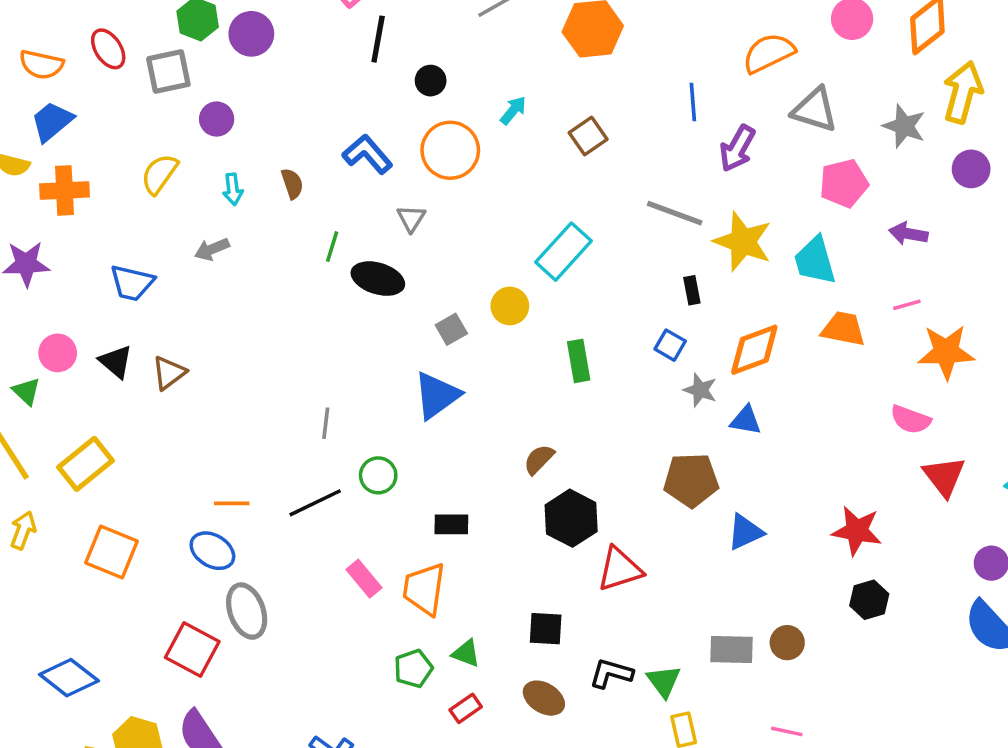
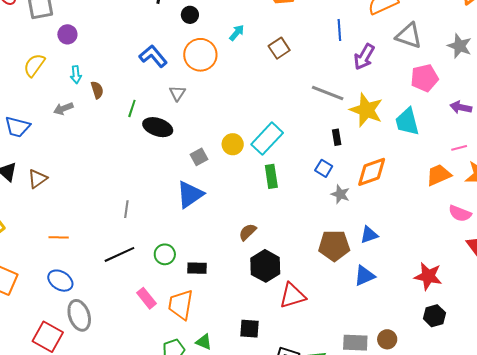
brown semicircle: (292, 184) -> (97, 90), moved
cyan rectangle: (563, 252) -> (267, 139), moved
orange trapezoid: (843, 329) -> (439, 175), moved, turned -36
blue triangle: (746, 420) -> (369, 235), moved, turned -30
green circle: (378, 475) -> (165, 254), moved
orange line: (232, 503) -> (59, 237), moved

